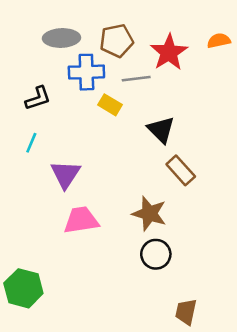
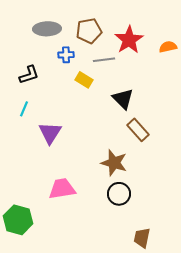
orange semicircle: (219, 41) -> (168, 47), moved
blue cross: (86, 72) -> (66, 55), size x0.6
pink trapezoid: (81, 220) -> (62, 189), moved

